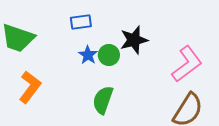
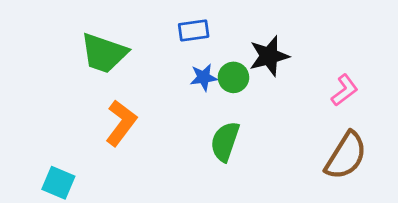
blue star: (88, 55) -> (204, 77), turned 30
pink L-shape: (187, 64) -> (345, 90), size x0.6

